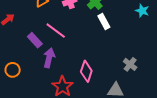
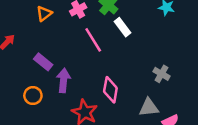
pink line: (56, 31) -> (93, 40), moved, turned 30
orange circle: (13, 70) -> (33, 96), moved

